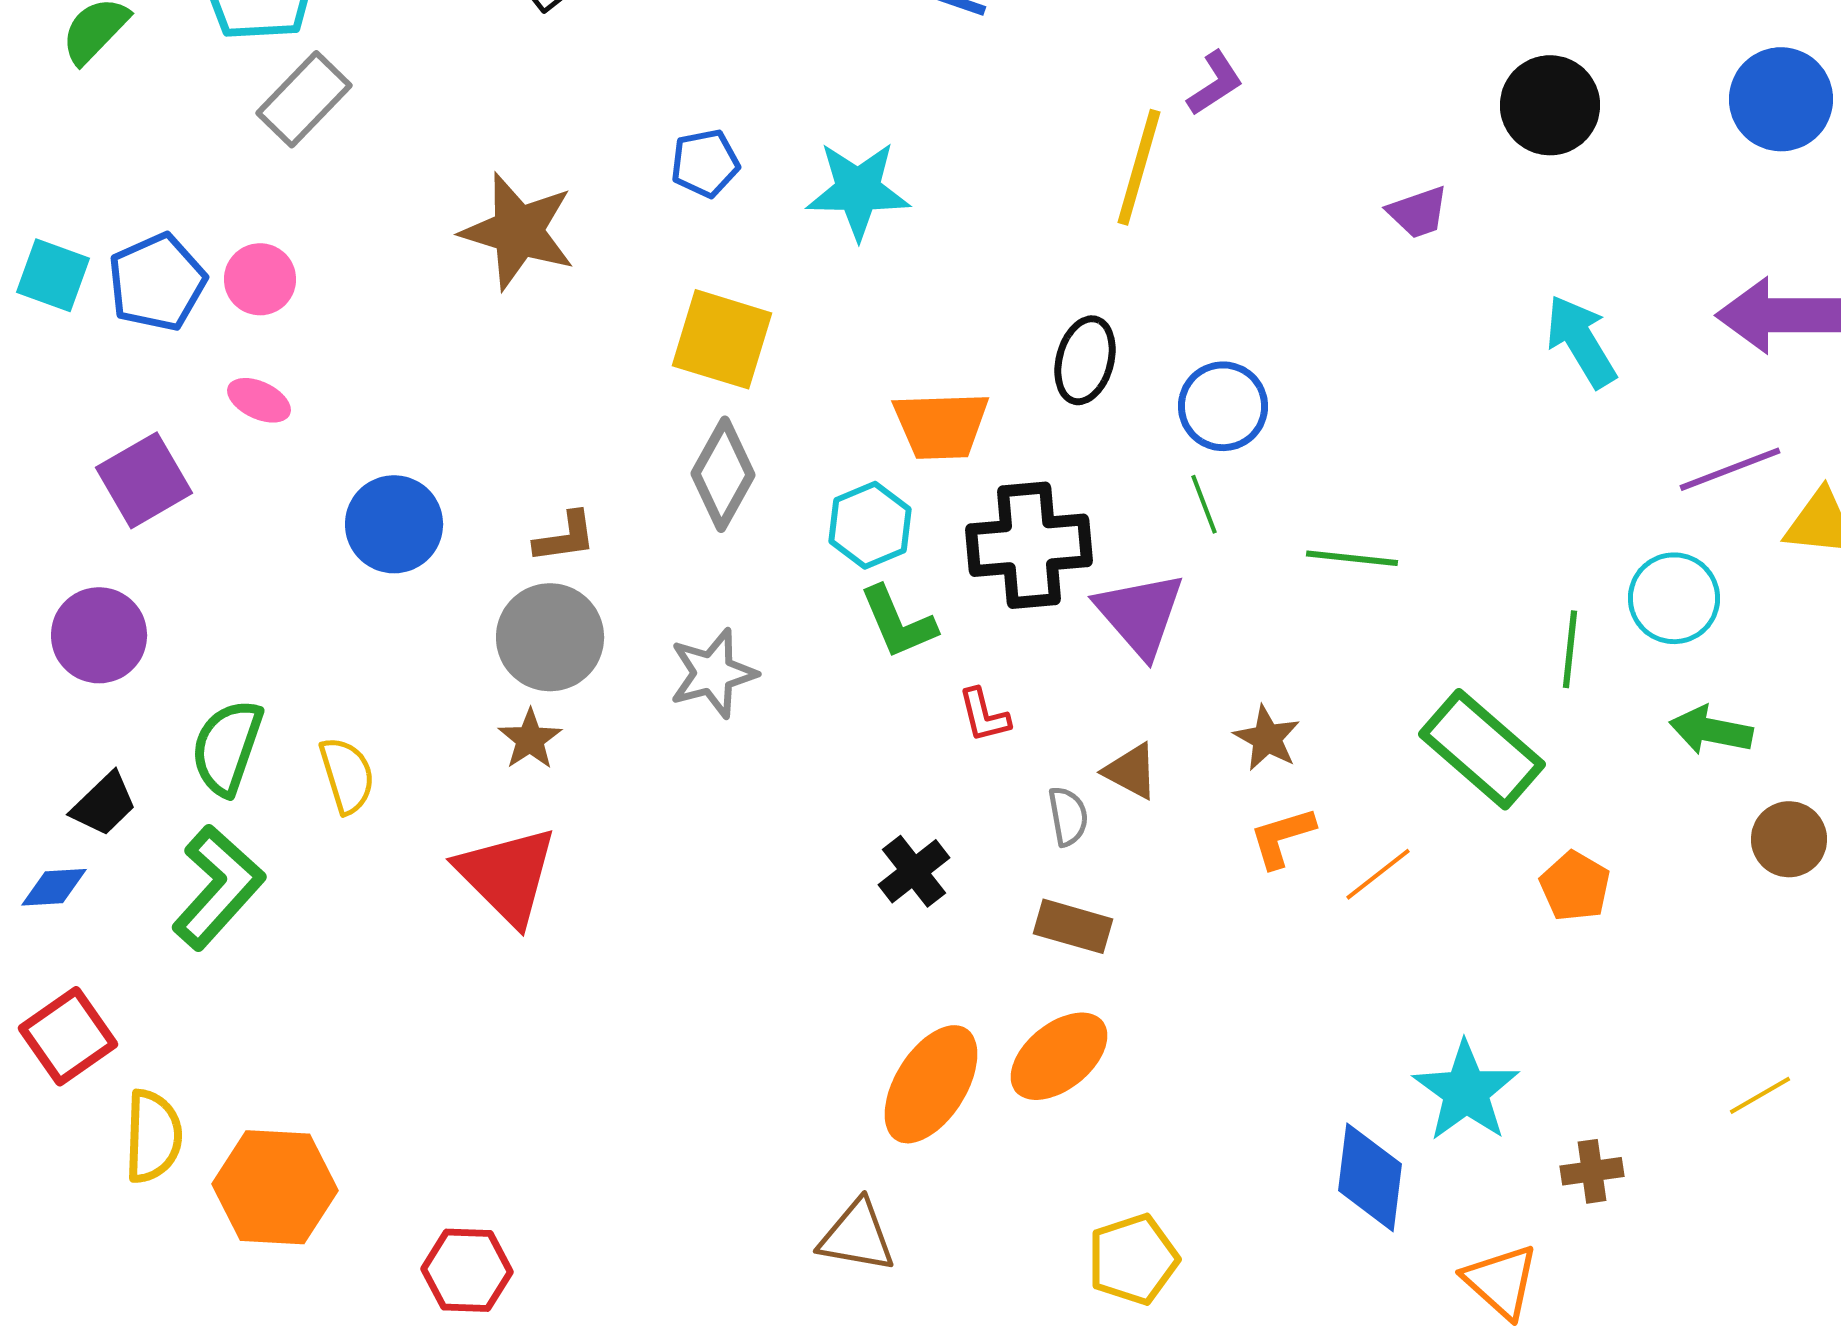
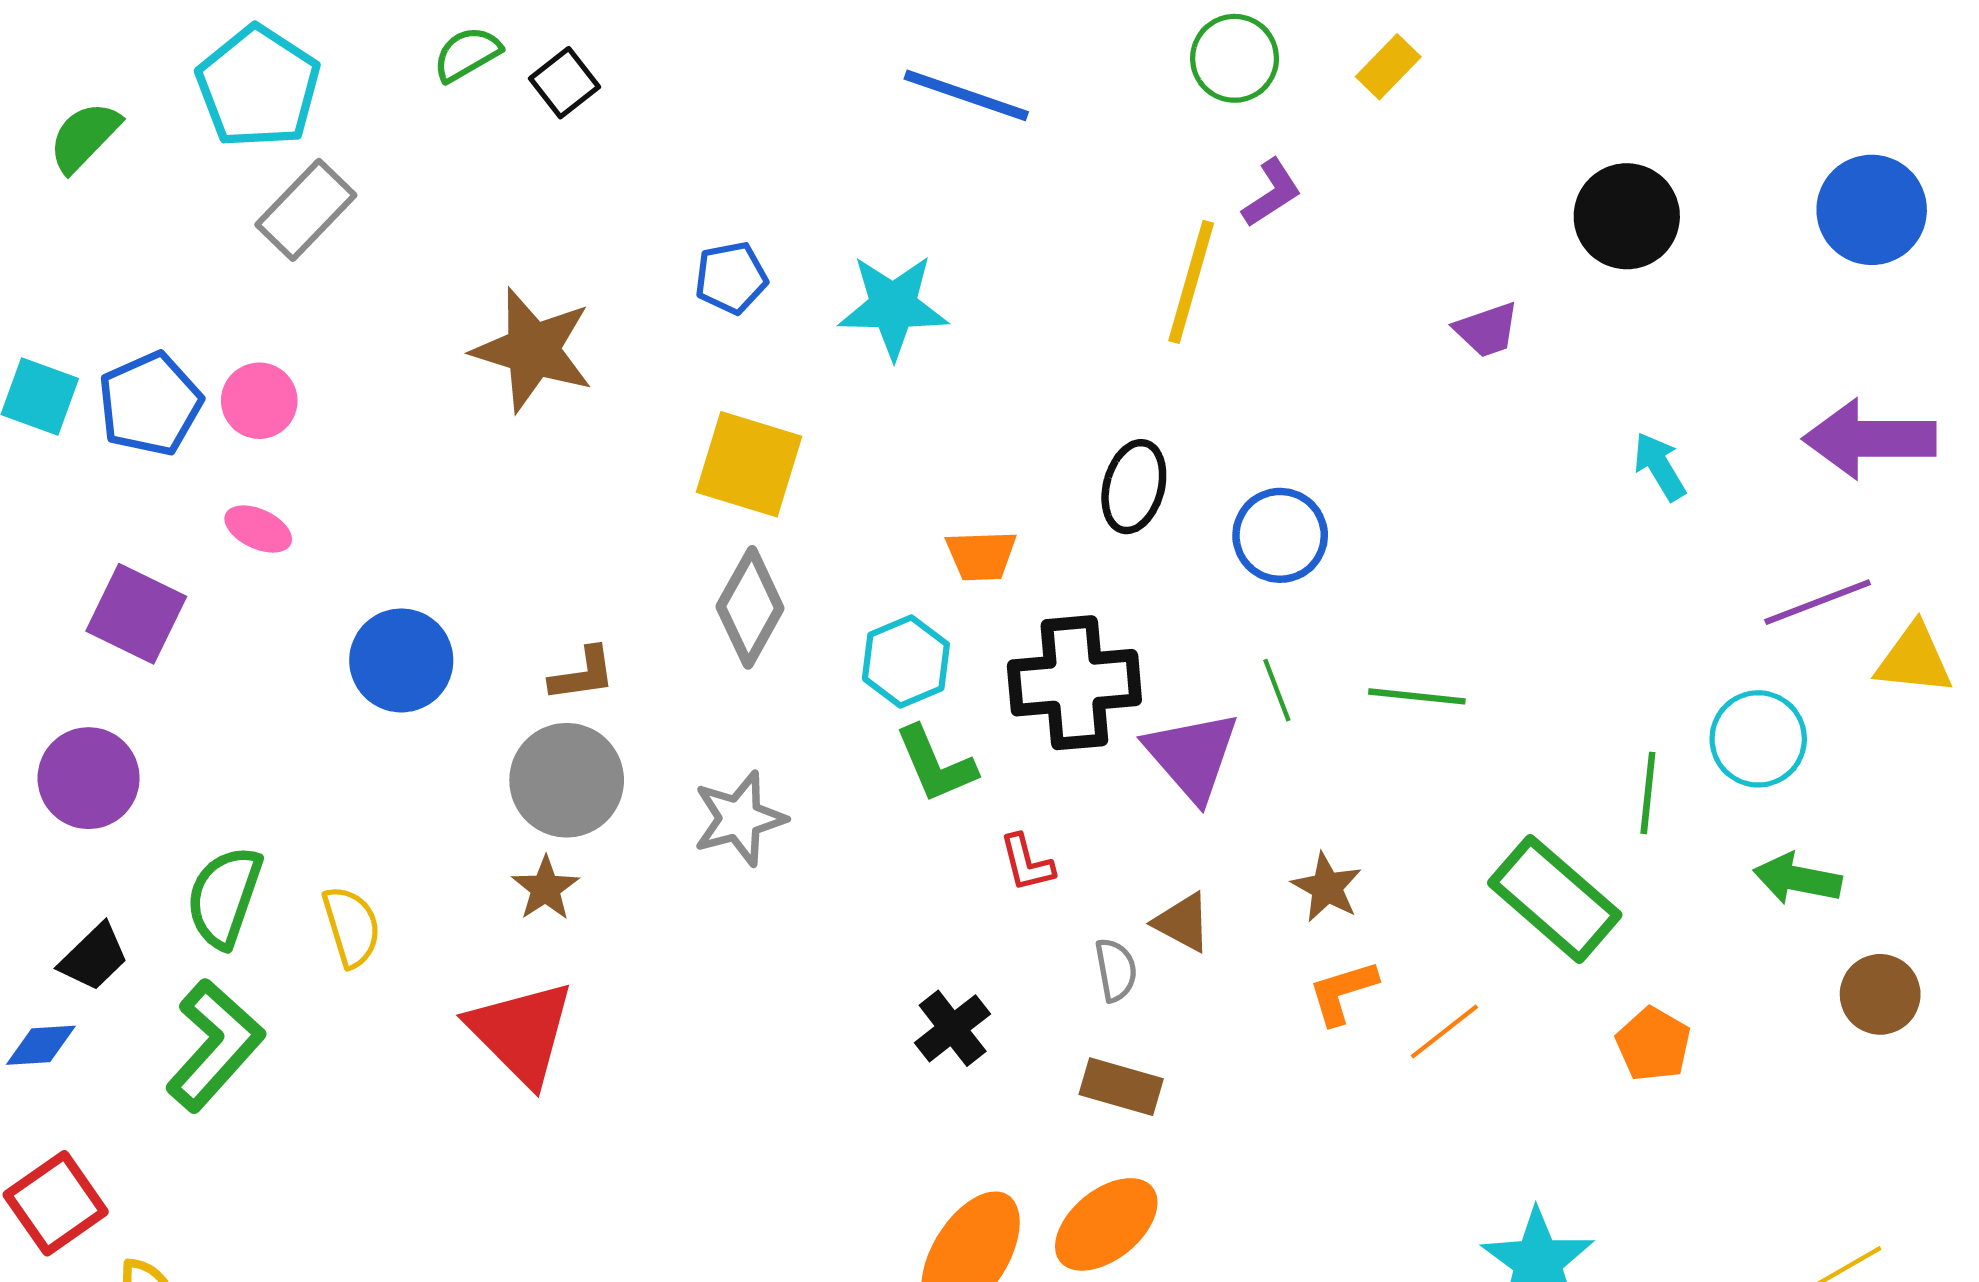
cyan arrow: (1581, 341) -> (1660, 466), size x0.7
orange trapezoid: (941, 425) -> (981, 555), size x0.7
purple square: (144, 480) -> (136, 614), turned -34
green line: (1204, 504) -> (1277, 690), moved

